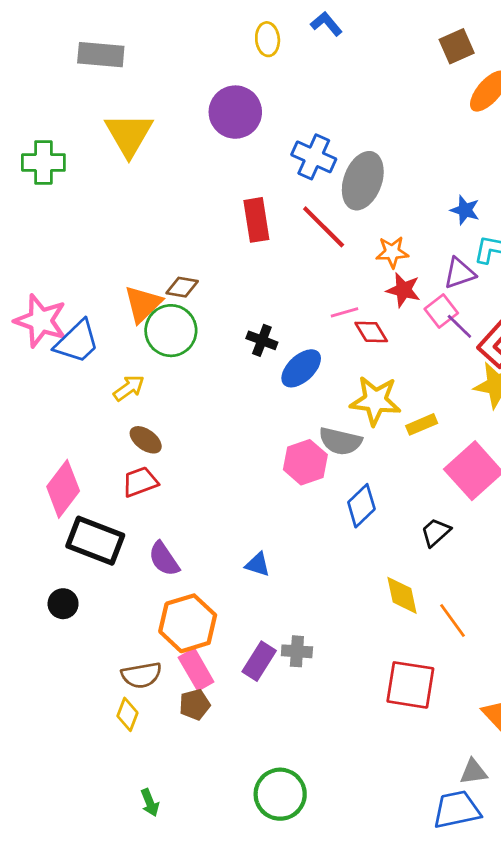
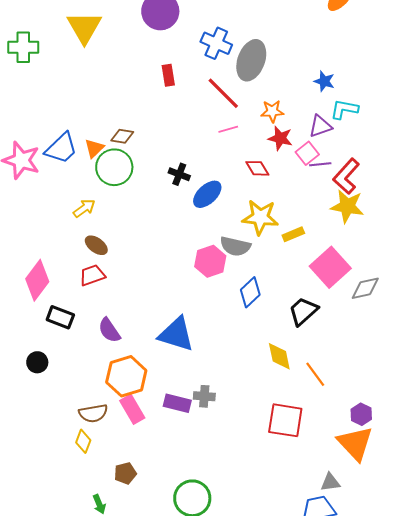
red rectangle: (256, 220) -> (168, 75), moved, size x0.7
orange triangle: (143, 304) -> (94, 148), size x0.7
pink line: (345, 312) -> (228, 129), moved
purple line: (459, 326) -> (320, 164), turned -50
blue trapezoid: (77, 342) -> (61, 148), moved
black trapezoid: (436, 532) -> (303, 311), size x1.4
black rectangle: (95, 541) -> (60, 317), size x0.7
blue triangle: (258, 564) -> (176, 334), size x2.0
purple rectangle: (259, 661) -> (177, 403), turned 72
brown pentagon: (195, 705) -> (125, 473), moved

